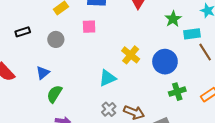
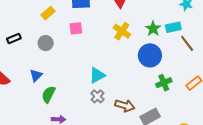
green star: (173, 19) -> (153, 29), moved
yellow cross: (131, 55) -> (122, 31), moved
gray cross: (109, 109) -> (97, 96), moved

